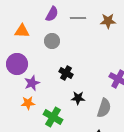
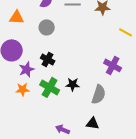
black cross: (66, 73) -> (48, 59), moved
green cross: (53, 117) -> (50, 87), moved

